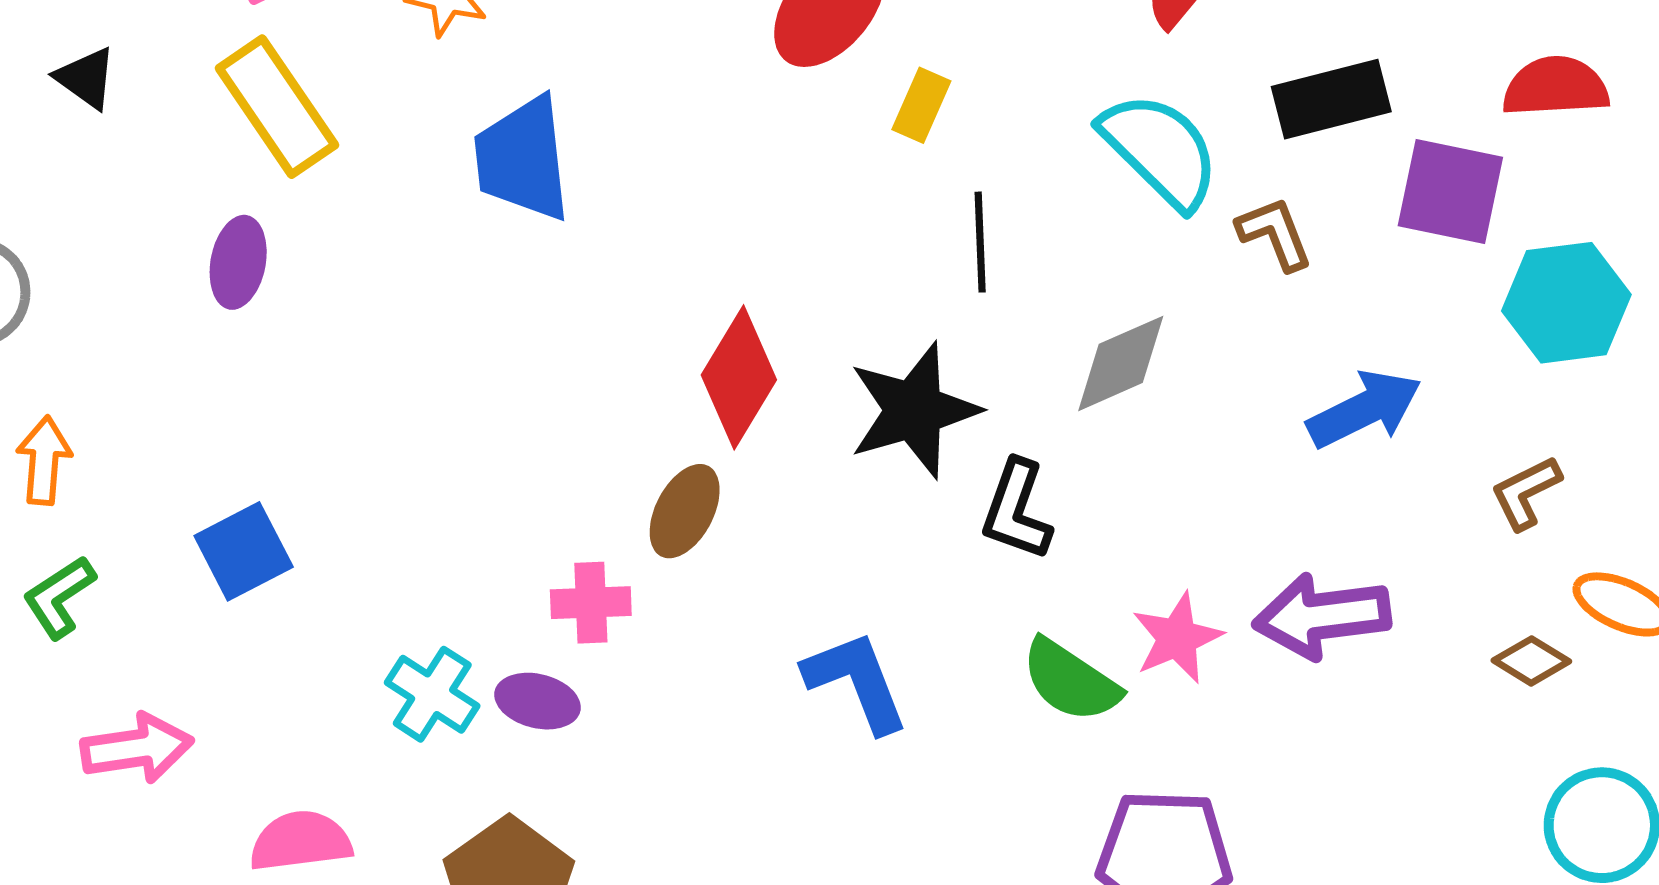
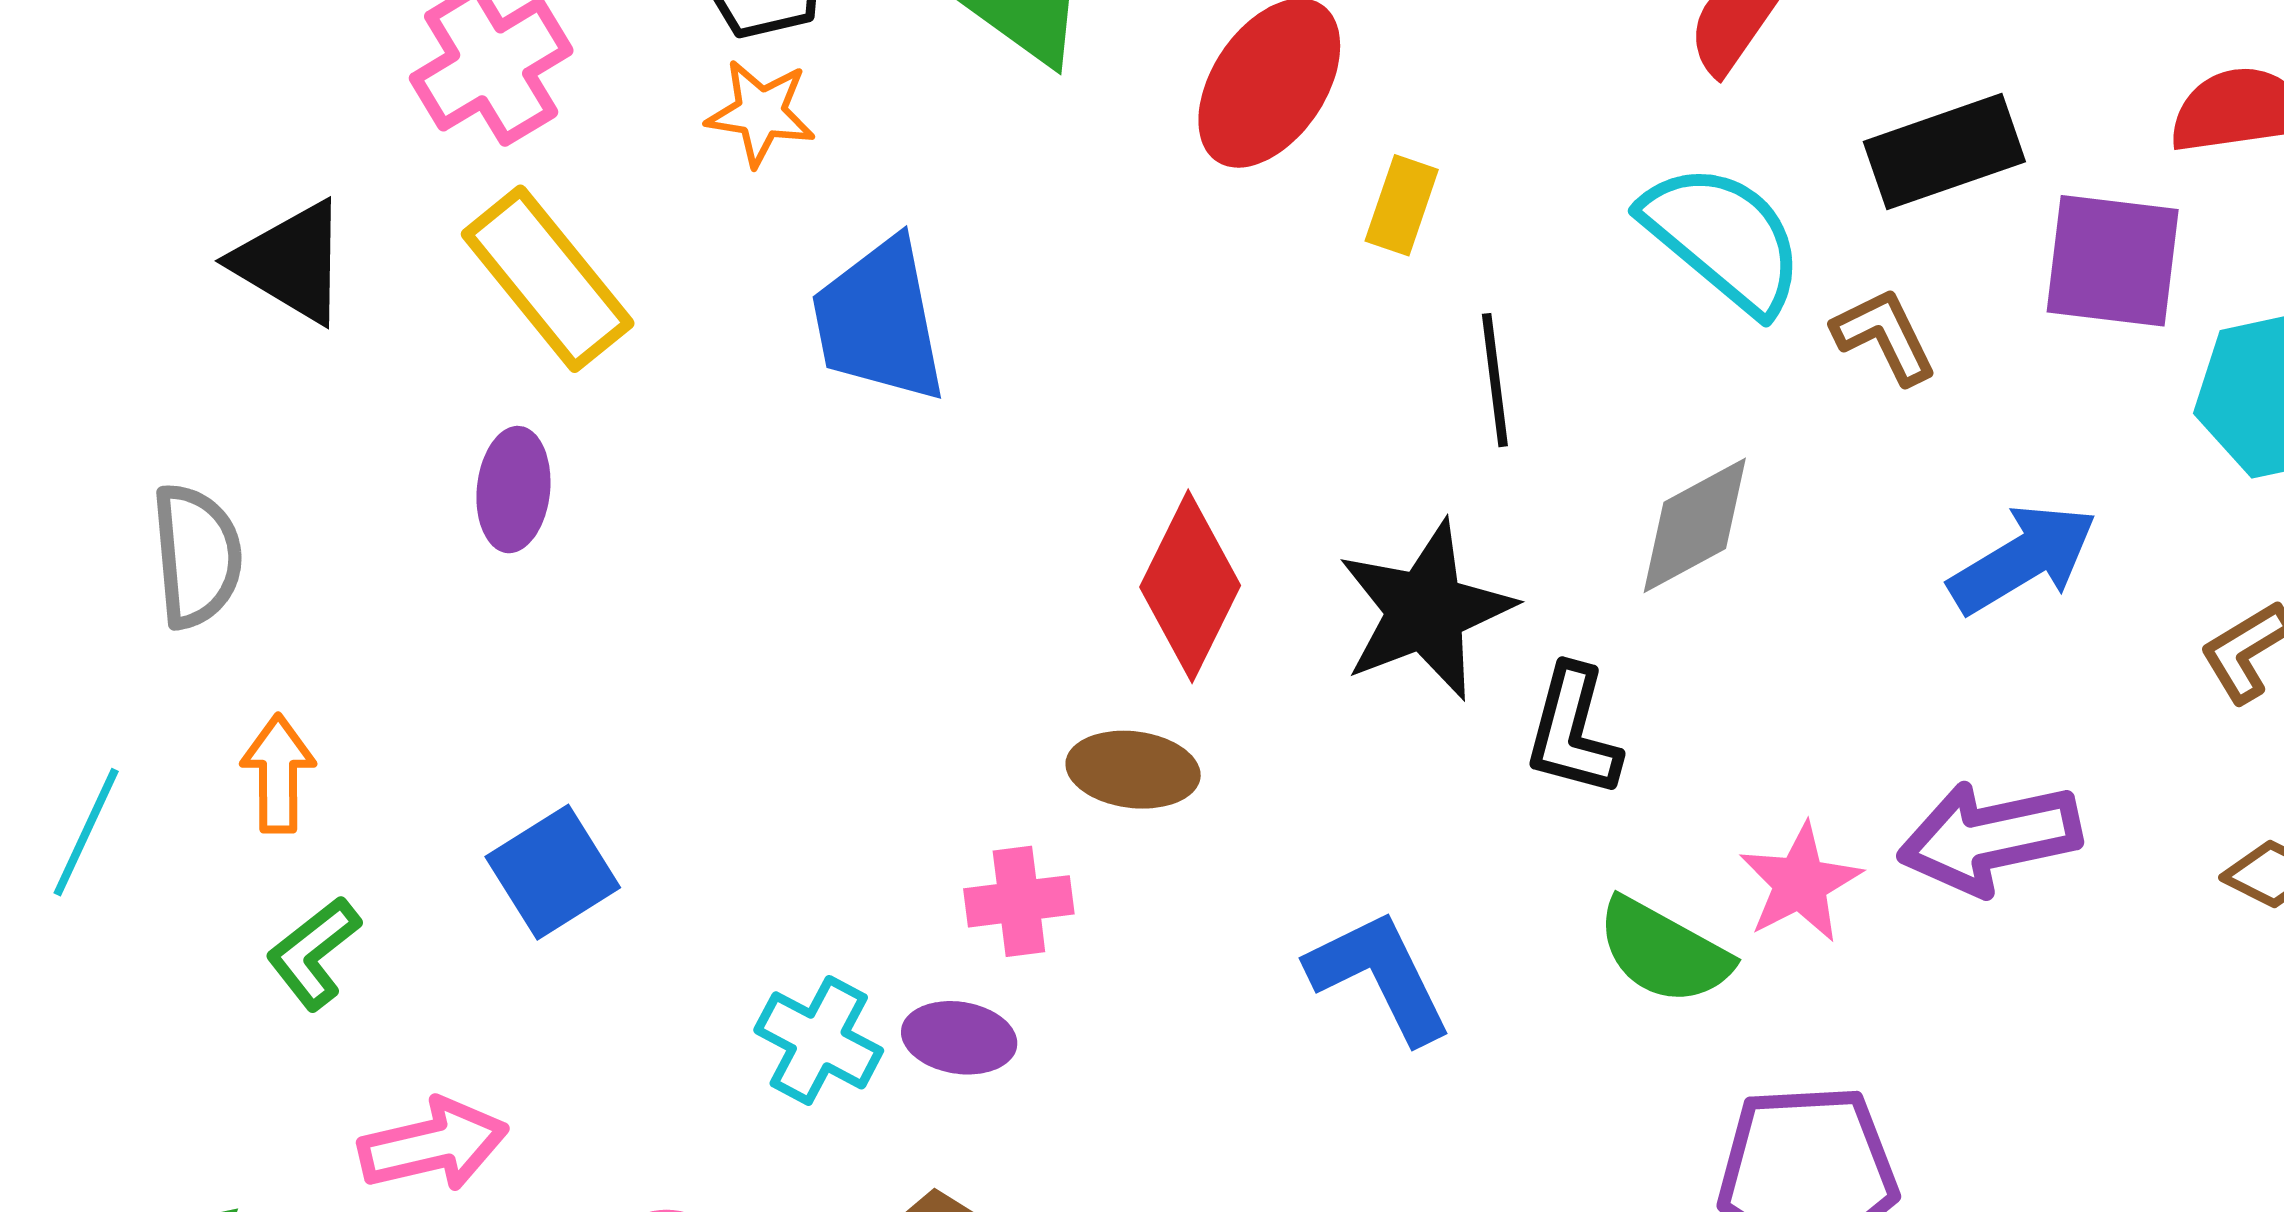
black triangle: (86, 78) -> (291, 262), size x1.5
brown ellipse: (685, 511) -> (1133, 770), turned 74

